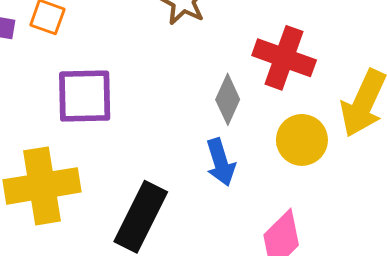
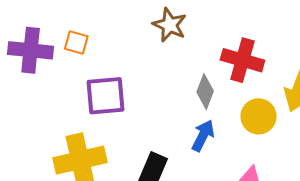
blue arrow: (221, 162) -> (203, 136), turned -132

